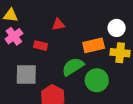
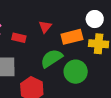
red triangle: (58, 24) -> (45, 27), moved, turned -40

